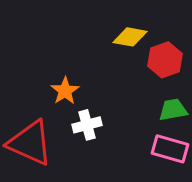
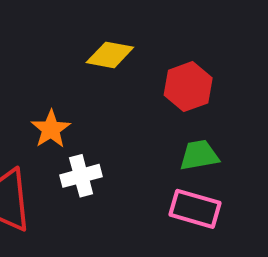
yellow diamond: (130, 37) -> (110, 55), moved

